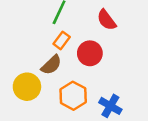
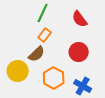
red circle: (90, 53) -> (79, 52), moved

